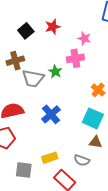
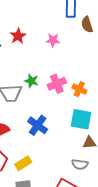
pink cross: (75, 58) -> (57, 84), moved
yellow rectangle: (50, 158) -> (23, 163), moved

